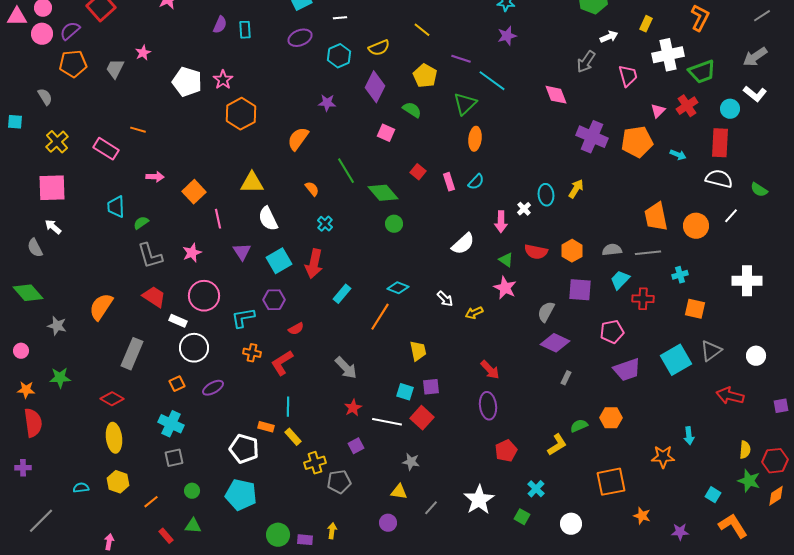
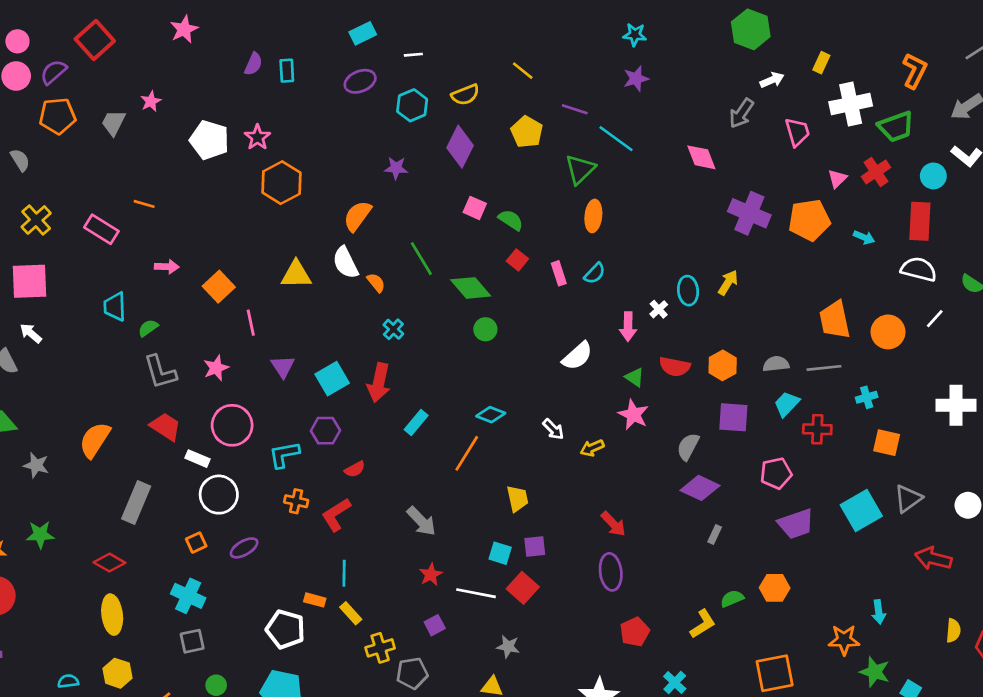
orange L-shape: (700, 18) -> (915, 71), moved
green semicircle: (412, 110) -> (511, 220), moved
white semicircle: (268, 219) -> (345, 263), moved
green star: (749, 481) -> (875, 672), moved

